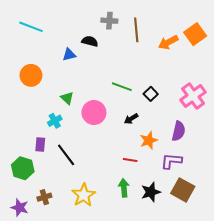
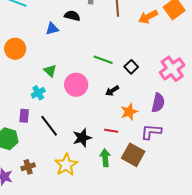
brown square: (183, 190) -> (133, 155), moved
black star: (151, 192) -> (82, 138), moved

